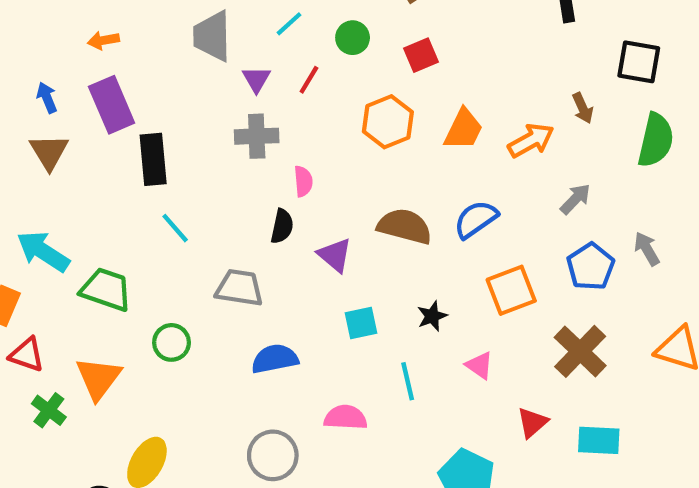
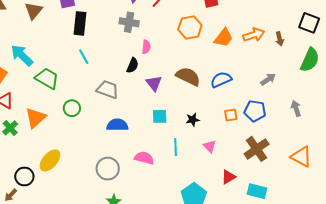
orange arrow: (531, 140) -> (254, 35), moved
blue pentagon: (591, 267) -> (255, 111), moved, turned 30
orange square: (511, 290) -> (231, 115), size x0.6

